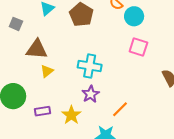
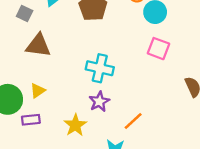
gray square: (16, 24) -> (25, 13), moved
yellow triangle: (47, 71) -> (38, 91), moved
purple rectangle: (42, 111) -> (31, 120), moved

